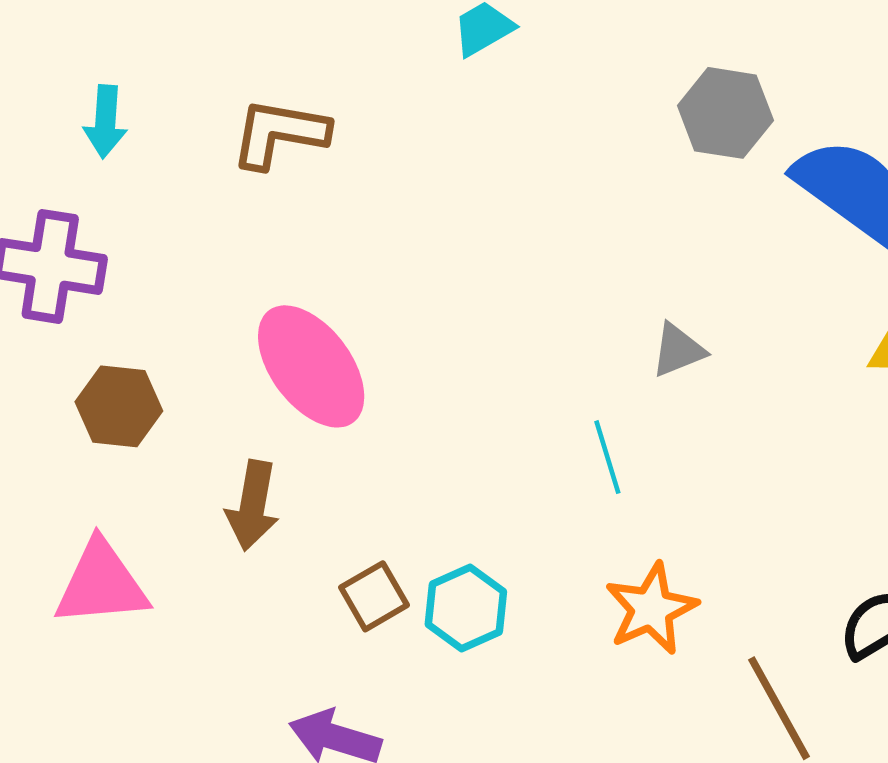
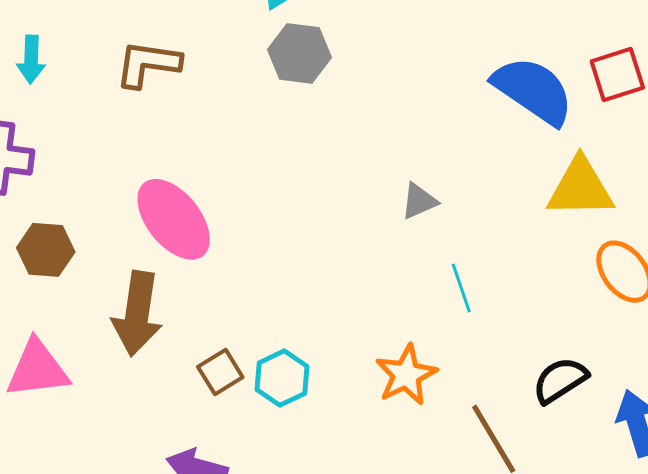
gray hexagon: (725, 113) -> (299, 53), moved
cyan line: (607, 457) -> (461, 288), moved
brown arrow: (253, 506) -> (137, 314), size x1.4

